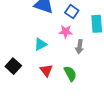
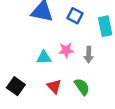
pink star: (66, 32) -> (66, 50), moved
cyan triangle: (40, 44) -> (44, 57), turned 32

